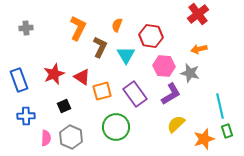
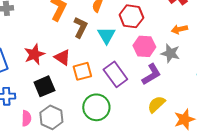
black square: (64, 106) -> (44, 86), size x1.5

